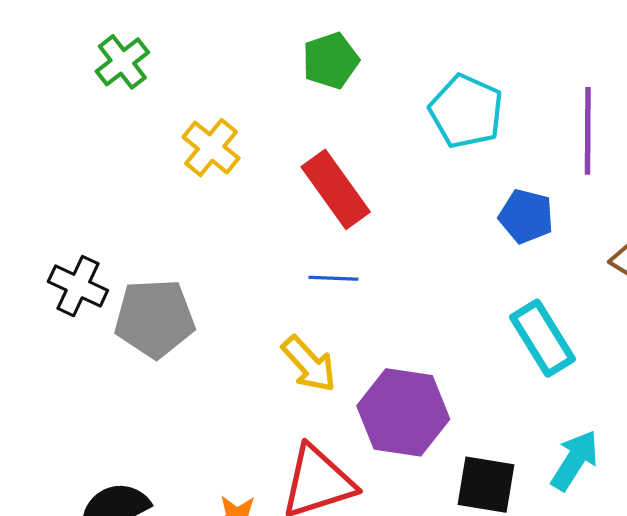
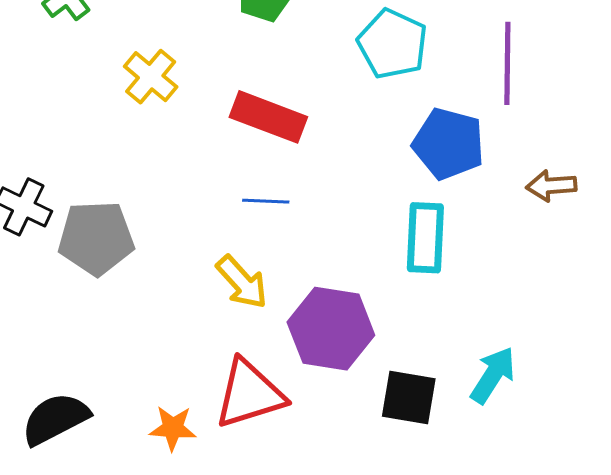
red rectangle: (336, 189) -> (268, 117), turned -34
blue pentagon: (526, 216) -> (449, 144), size x1.4
cyan rectangle: (543, 338) -> (425, 238), moved, turned 34

